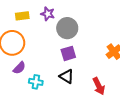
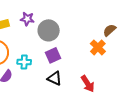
cyan cross: (36, 82) -> (24, 62), moved

